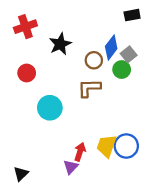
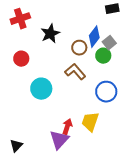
brown L-shape: (89, 88) -> (75, 72), turned 50
blue circle: (126, 146) -> (106, 92), moved
purple triangle: (71, 167) -> (59, 140), size x1.5

